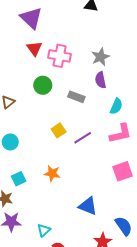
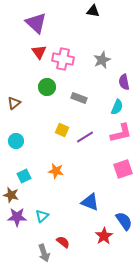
purple semicircle: (101, 80) -> (124, 82), moved
yellow square: (59, 130) -> (62, 130), turned -32
cyan triangle: (44, 230) -> (42, 216), moved

